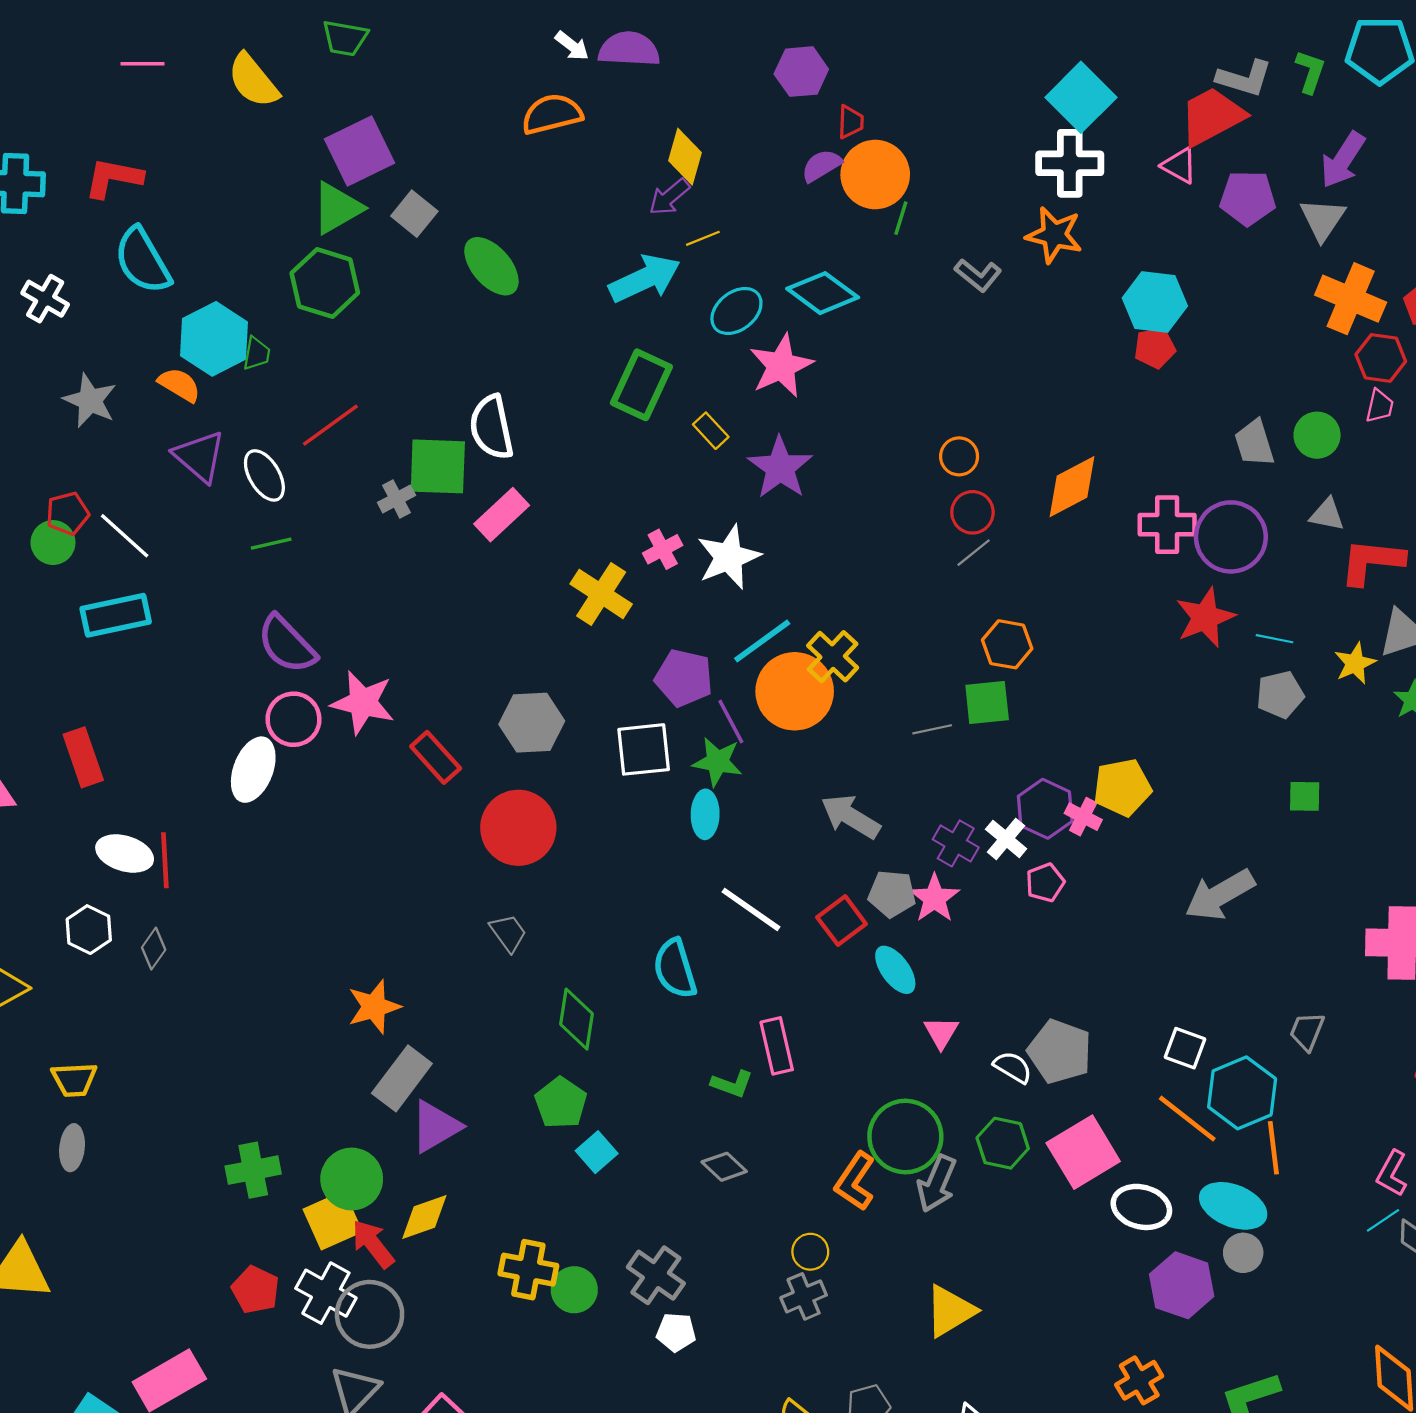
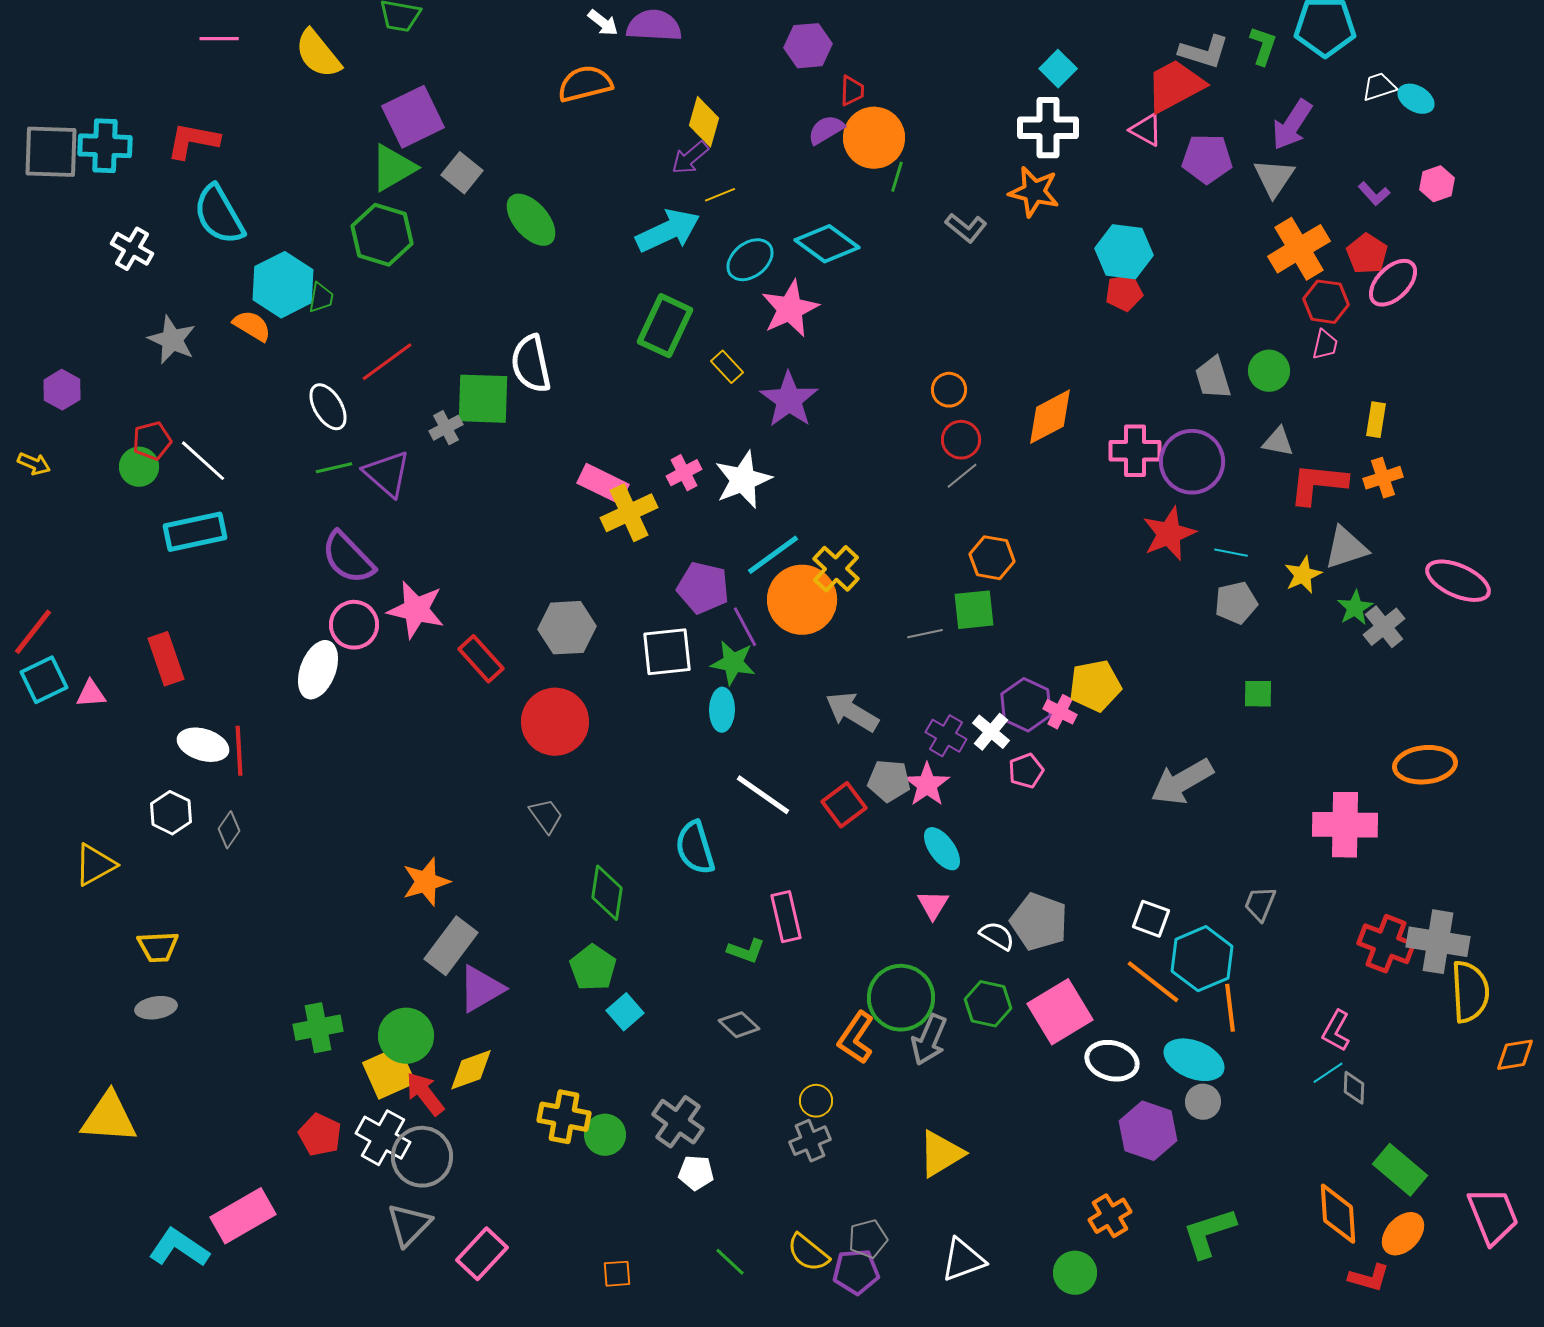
cyan square: (1081, 97) -> (1058, 69), size x0.6
orange cross: (1351, 299) -> (1299, 249), turned 36
purple triangle: (200, 456) -> (387, 474), moved
pink rectangle: (502, 515) -> (603, 484), moved, turned 69
yellow cross: (601, 594) -> (629, 513), turned 32
cyan ellipse: (895, 970) -> (942, 849), moved
gray ellipse: (72, 1148) -> (156, 1008), turned 75

